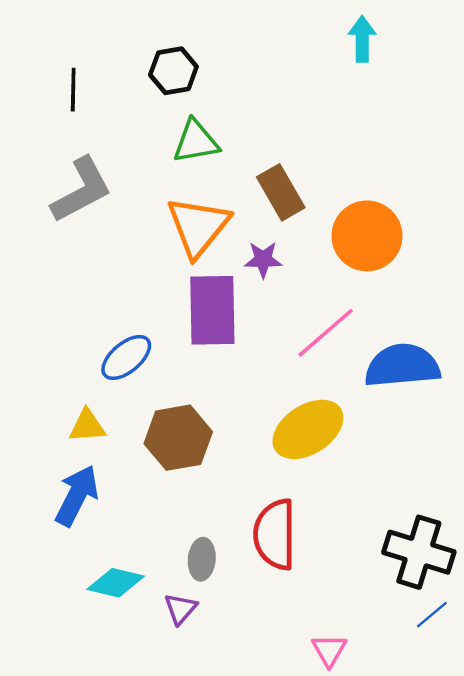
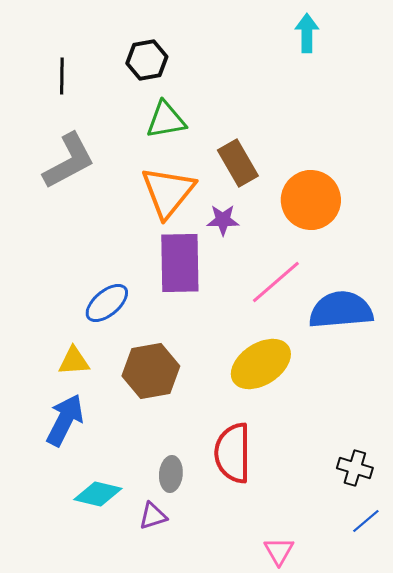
black cross: (419, 552) -> (355, 468), size x0.6
purple triangle: (181, 609) -> (153, 516), turned 32

